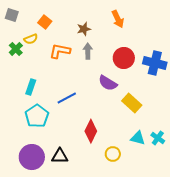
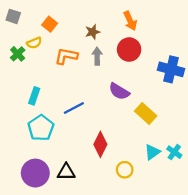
red circle: (124, 58) -> (129, 50), moved
cyan triangle: (138, 138) -> (152, 152), turned -49

